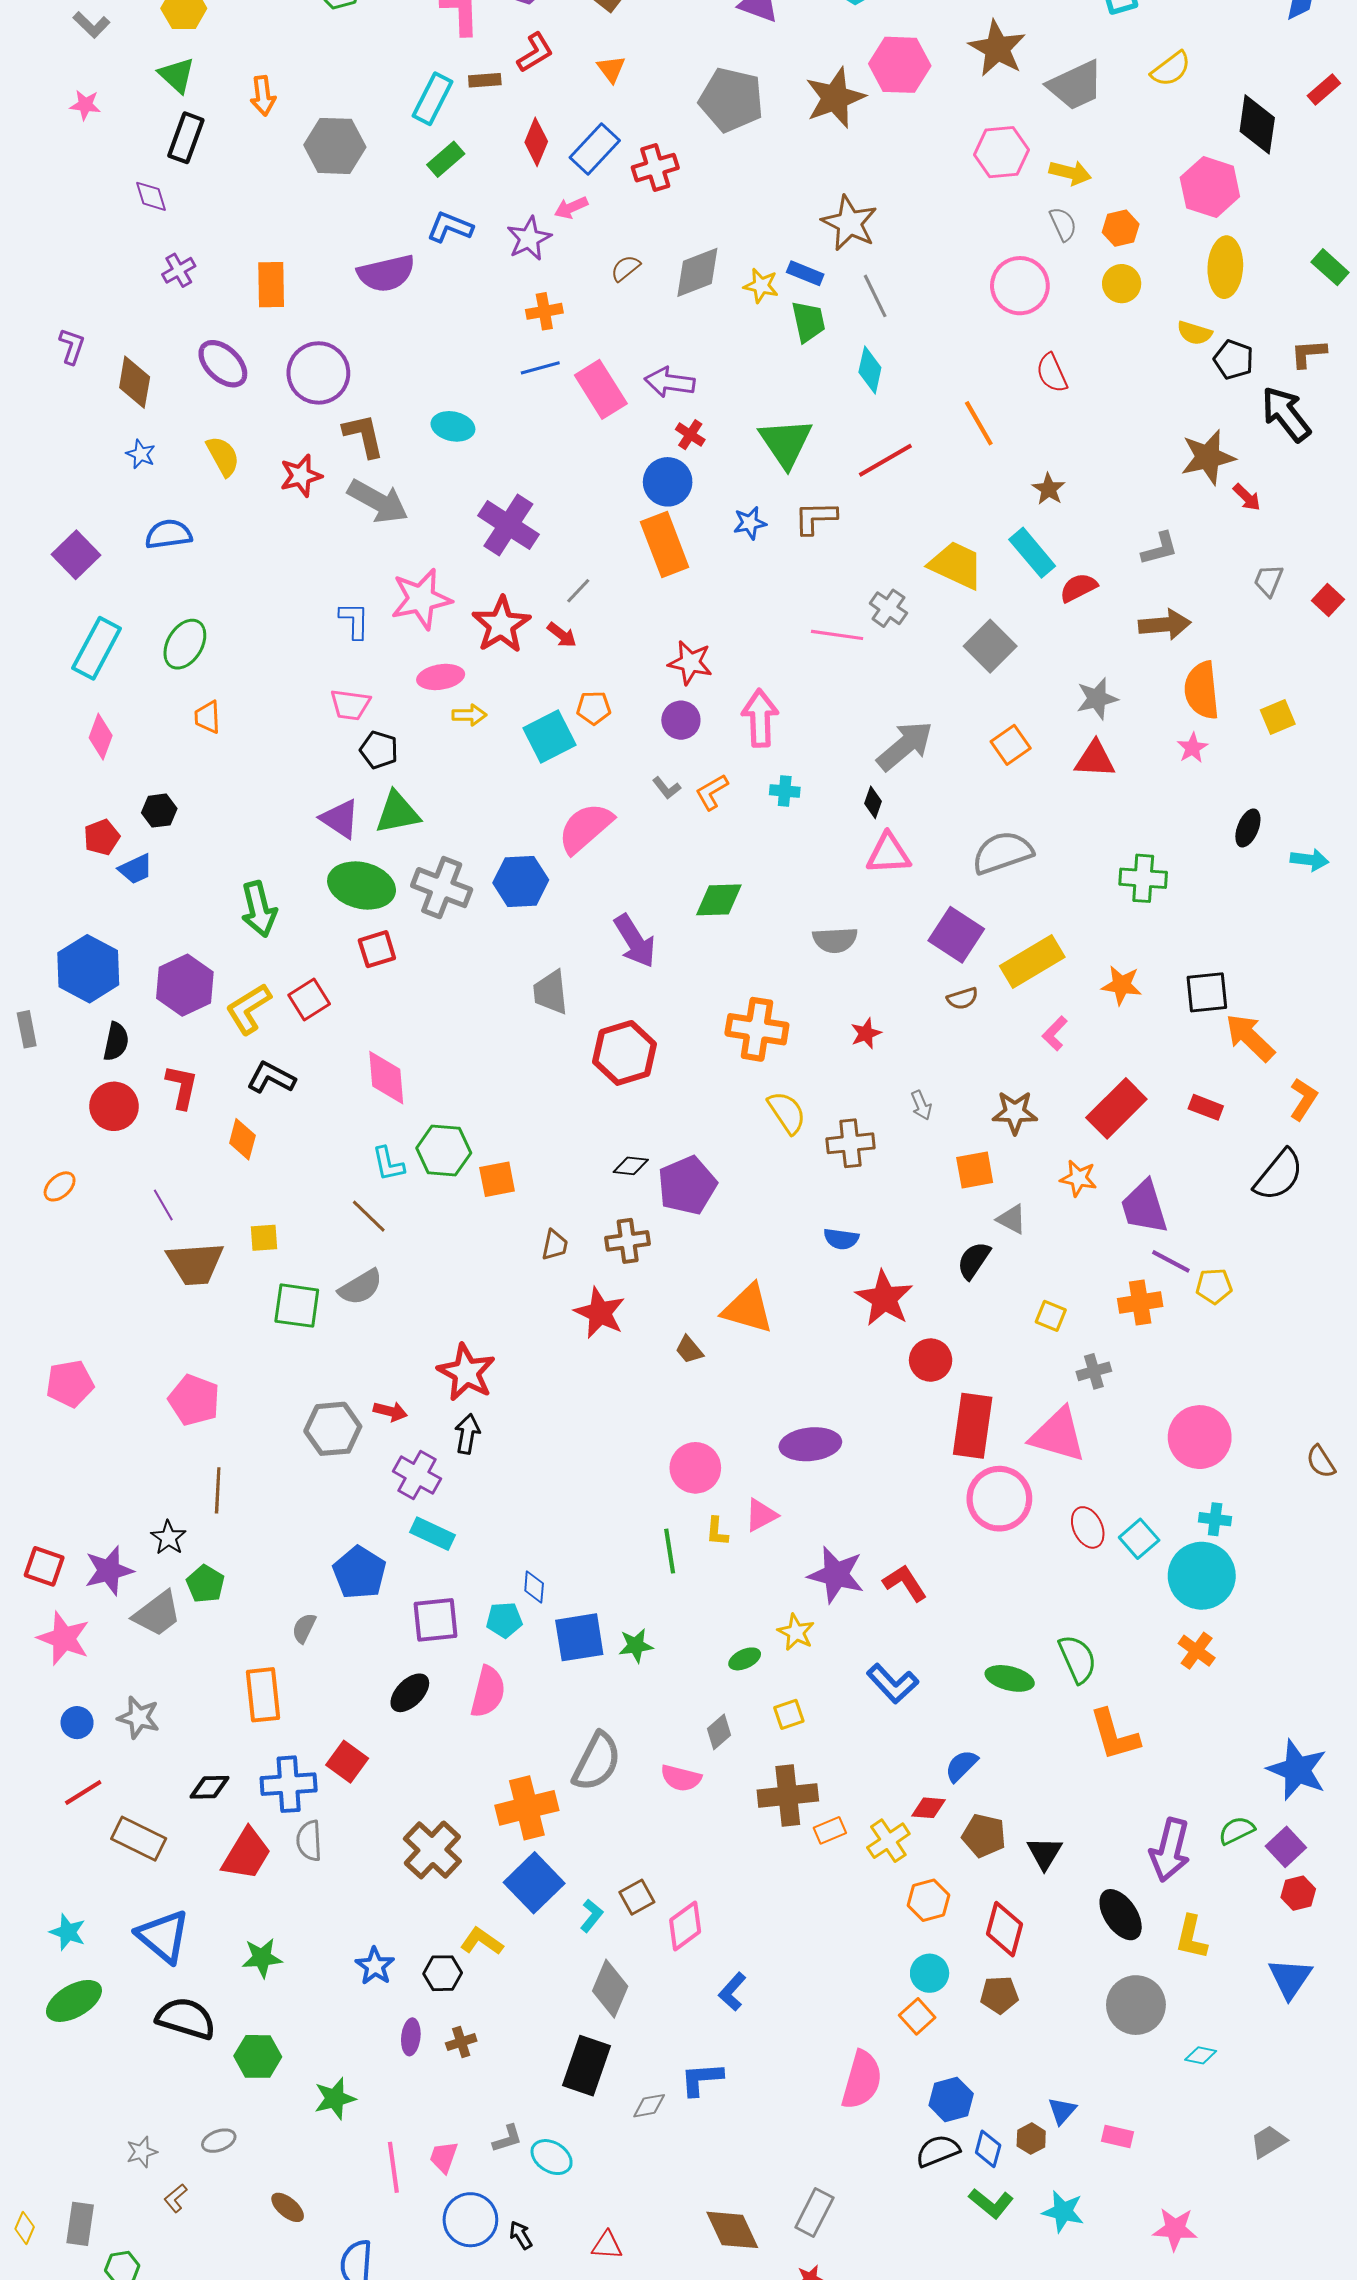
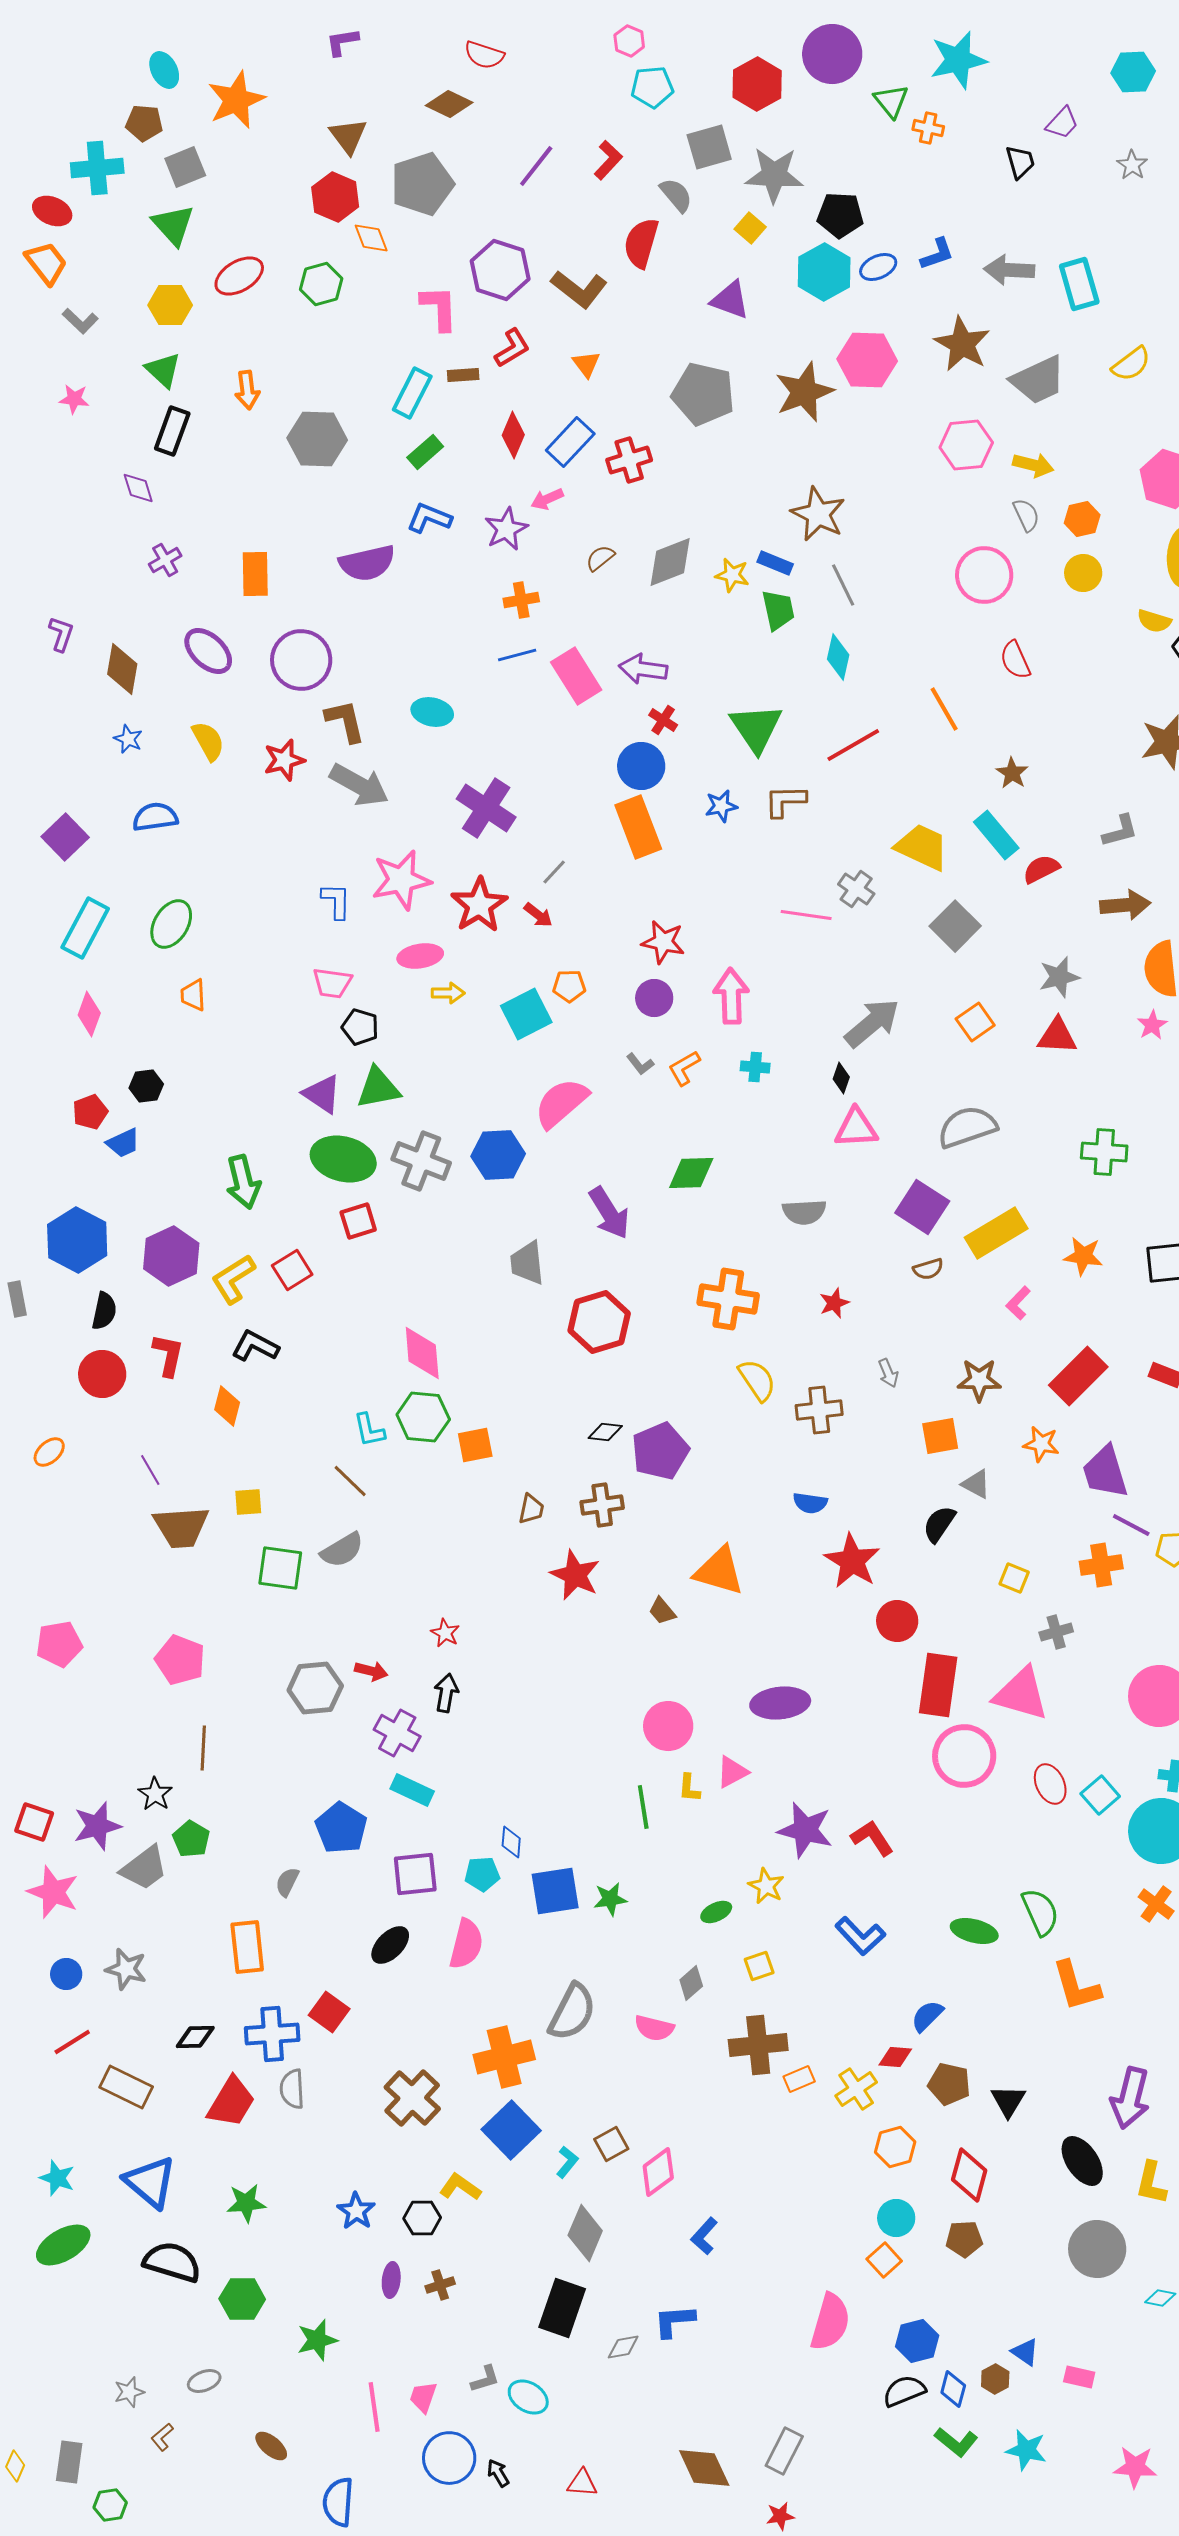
pink diamond: (386, 1078) -> (422, 1353), moved
red star: (466, 1372) -> (445, 1633), size x0.5
blue triangle: (1062, 2111) -> (1025, 2352), turned -36

